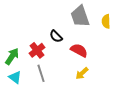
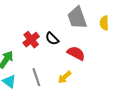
red cross: (37, 50) -> (31, 40), moved
yellow arrow: (82, 73) -> (65, 77), moved

